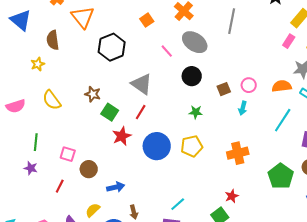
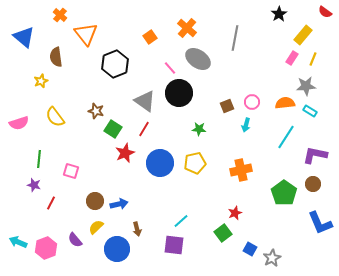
black circle: (192, 76) -> (179, 93), moved, size x1.4
brown circle: (89, 169) -> (95, 201), moved
red line: (60, 186) -> (51, 203), moved

